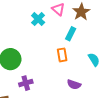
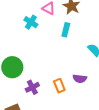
orange rectangle: (62, 55) -> (59, 86), moved

